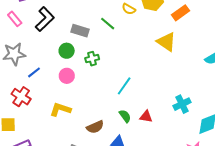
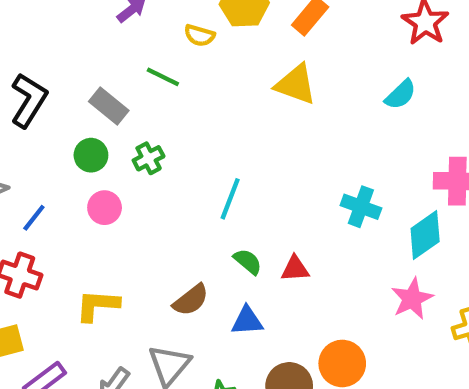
gray rectangle: (80, 31) -> (109, 106), turned 36
cyan cross: (182, 104) -> (361, 207), turned -30
yellow L-shape: (60, 109) -> (97, 305), moved
red triangle: (146, 117) -> (295, 269), moved

